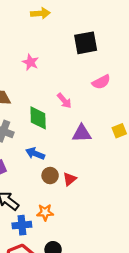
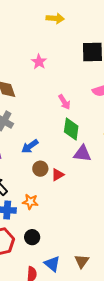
green diamond: (38, 118) -> (71, 129), moved
purple triangle: (82, 133) -> (82, 154), moved
blue arrow: (35, 154) -> (30, 146), turned -66

